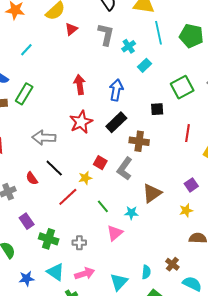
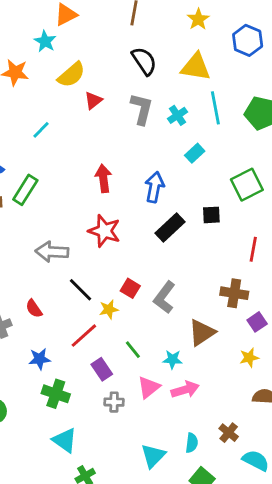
cyan cross: (129, 46) -> (177, 115), moved
cyan line: (26, 50) -> (41, 130), moved
red star: (81, 122) -> (104, 231), turned -30
black rectangle: (116, 122) -> (170, 227), moved
brown cross: (139, 141) -> (234, 293), moved
black line: (54, 168) -> (80, 290), moved
purple rectangle: (27, 221) -> (102, 369), moved
gray cross: (79, 243) -> (114, 402), moved
pink arrow: (85, 274) -> (185, 390), moved
blue star: (27, 279) -> (39, 359), moved

